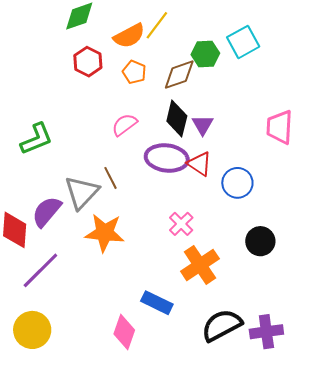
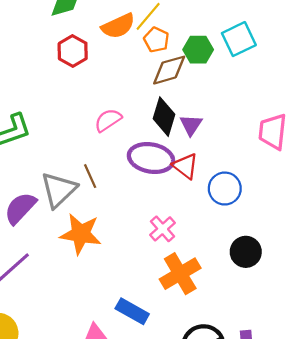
orange pentagon: (134, 72) -> (156, 40), moved

